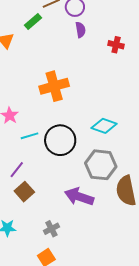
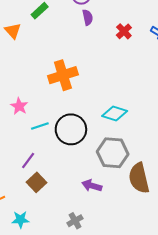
red cross: (116, 45) -> (124, 31), turned 35
purple arrow: (79, 197) -> (92, 186), size x0.7
gray cross: (51, 229) -> (75, 221), moved

